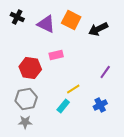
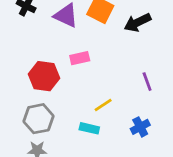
purple line: (105, 72) -> (147, 82), turned -56
cyan rectangle: (63, 106) -> (89, 128), turned 64

